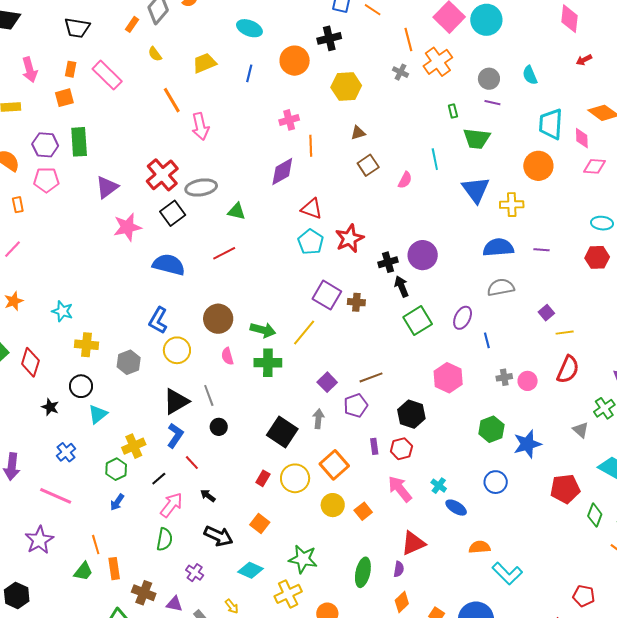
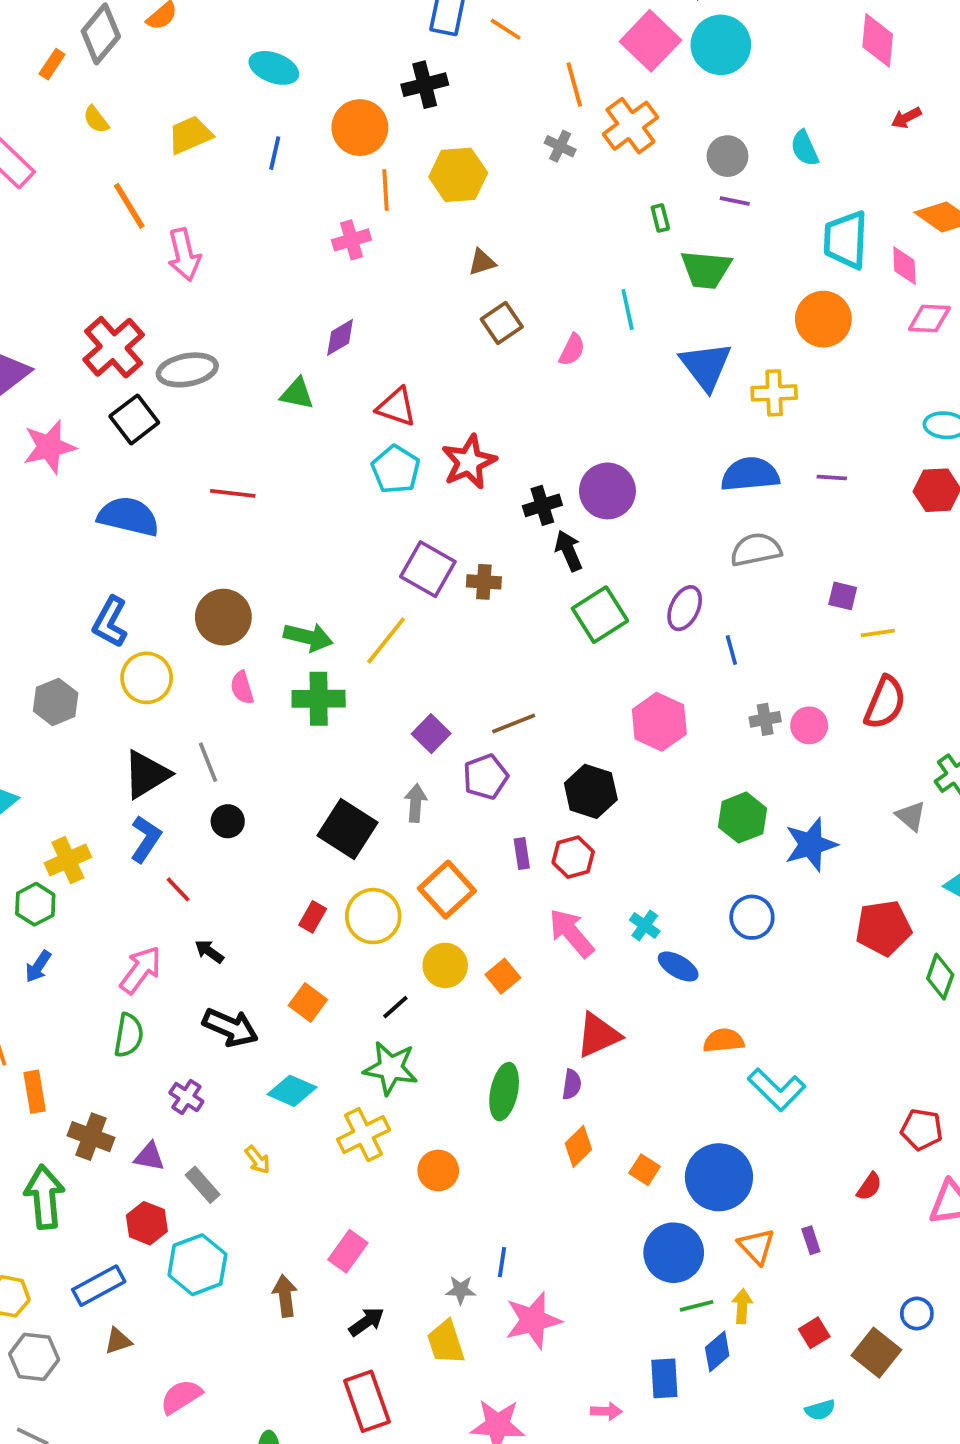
orange line: (311, 146) -> (385, 190), moved
purple diamond: (282, 172) -> (340, 337), size x0.7
green triangle: (237, 211) -> (297, 394), moved
red line: (224, 253) -> (233, 493), turned 35
purple square: (546, 313) -> (843, 596), turned -35
black line: (159, 479) -> (395, 1007), moved

